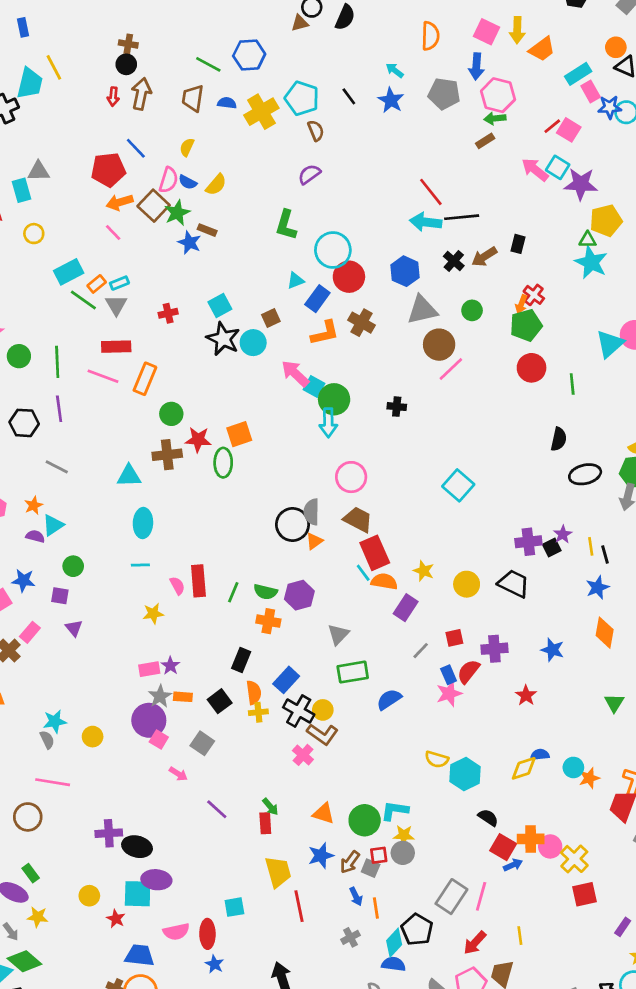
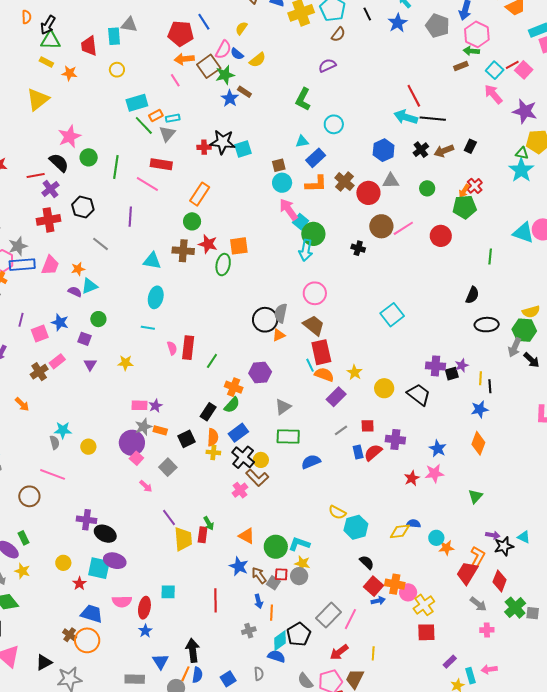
brown semicircle: (316, 131) -> (338, 34), turned 49
cyan square: (558, 167) -> (495, 70), moved
cyan circle: (333, 250) -> (334, 124), size x0.7
red circle: (349, 277) -> (368, 193), moved
gray triangle: (422, 310) -> (391, 181), size x0.7
black star: (223, 339) -> (223, 142), moved, turned -30
cyan circle: (253, 343) -> (282, 183), moved
cyan triangle: (610, 344) -> (523, 233), turned 50
brown circle: (439, 345) -> (381, 226), moved
red circle: (532, 368) -> (441, 236), moved
orange rectangle: (145, 379) -> (200, 194), moved
purple line: (59, 409) -> (130, 217), moved
green semicircle: (265, 592) -> (232, 405), moved, turned -72
yellow star: (153, 614) -> (125, 363), moved
pink star: (449, 694) -> (434, 473), moved
blue star: (321, 856) -> (239, 566), turned 30
brown arrow: (350, 862) -> (259, 575), turned 96
yellow trapezoid: (278, 872) -> (183, 539), moved

